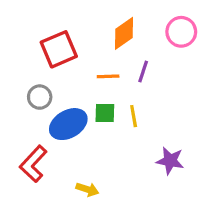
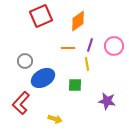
pink circle: (181, 32) -> (114, 46), moved
red square: (59, 49) -> (41, 16), moved
green square: (105, 113) -> (75, 85), moved
yellow line: (134, 116) -> (87, 64), moved

